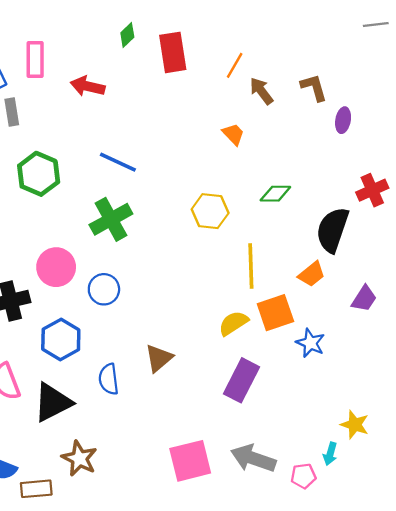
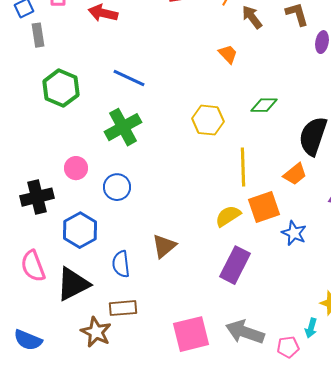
pink circle: (56, 267) -> (76, 168), size x0.7
brown rectangle: (36, 489) -> (123, 308), moved

